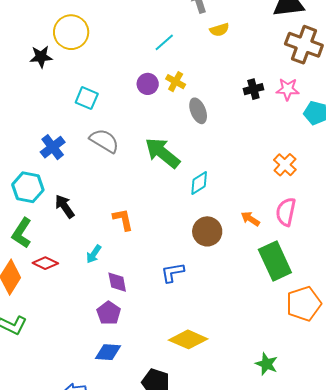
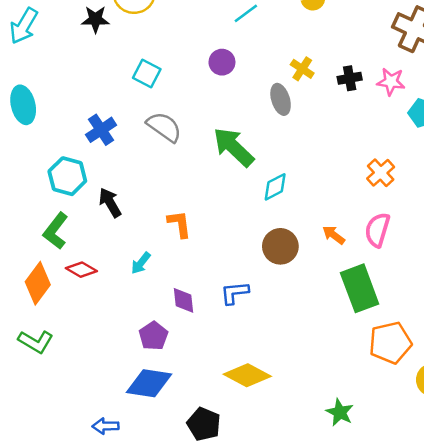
yellow cross: (176, 82) -> (302, 69), moved
purple diamond: (117, 282) -> (184, 300), moved
blue diamond: (108, 352) -> (149, 383), size x1.4

